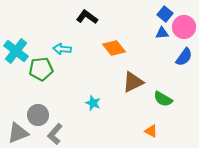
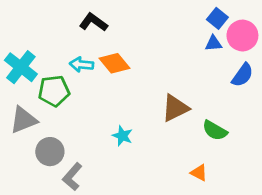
black L-shape: (87, 17) -> (93, 22), moved
orange diamond: (114, 48) -> (115, 63), moved
gray triangle: (18, 133) -> (24, 120), moved

